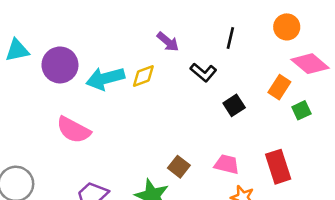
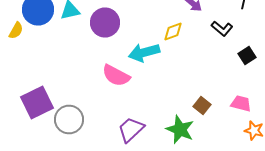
cyan arrow: (105, 78) -> (144, 52), moved

